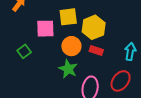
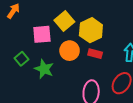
yellow square: (68, 17) -> (64, 21), turned -30
green star: (68, 69) -> (44, 69), moved

